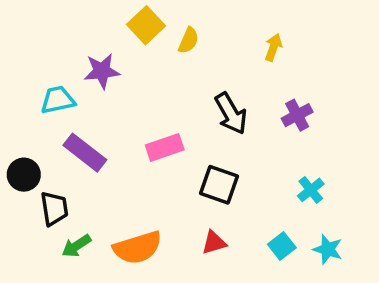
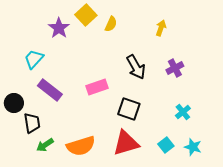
purple star: (102, 71) -> (59, 28), moved, turned -30
cyan trapezoid: (58, 100) -> (34, 59), turned -35
red triangle: (214, 243) -> (126, 143), size x1.8

